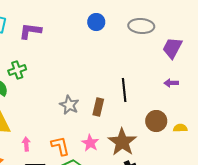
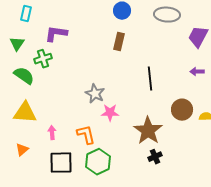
purple L-shape: (30, 31) -> (56, 34), moved
brown rectangle: (98, 107) -> (119, 42), moved
pink star: (90, 143) -> (110, 113), moved, turned -30

